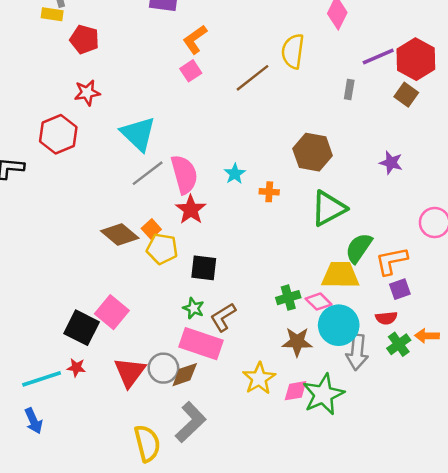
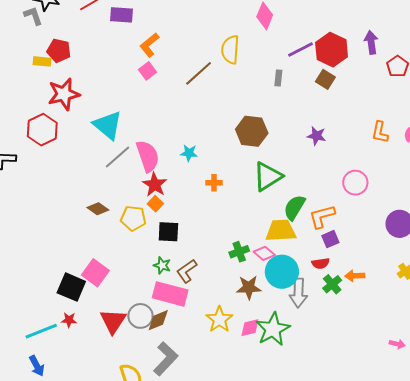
yellow rectangle: (52, 14) -> (42, 61), moved
red star: (87, 93) -> (64, 94), size x1.5
cyan star: (235, 174) -> (189, 153), turned -30
orange cross: (269, 192) -> (214, 183), moved
orange square: (151, 229) -> (155, 204), moved
brown diamond: (120, 235) -> (98, 209), size x0.7

